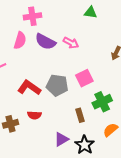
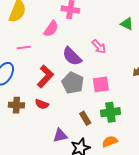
purple semicircle: (45, 42) -> (72, 56), moved
red L-shape: (29, 88) -> (45, 76), turned 80
brown rectangle: (80, 115) -> (85, 118), turned -32

